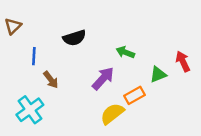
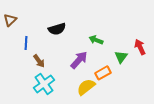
green triangle: (158, 74) -> (121, 57), turned -32
cyan cross: (30, 110) -> (44, 84), moved

